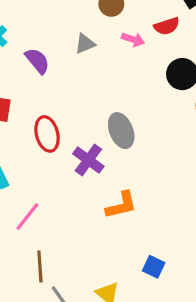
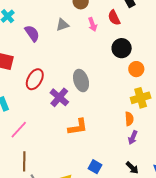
red semicircle: (167, 26) -> (114, 18), turned 77
pink arrow: (133, 39) -> (93, 24), turned 48
red ellipse: (47, 134) -> (35, 79), turned 40

